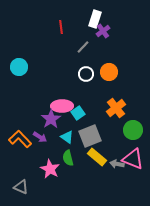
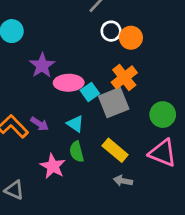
white circle: (86, 74) -> (111, 31), moved
orange cross: (116, 108) -> (124, 77), moved
purple star: (51, 119) -> (42, 66), moved
gray square: (90, 136) -> (114, 103), moved
gray arrow: (117, 164) -> (123, 181), moved

